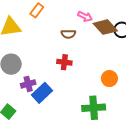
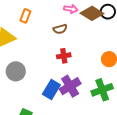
purple cross: (28, 84) -> (70, 86), moved, size x1.5

